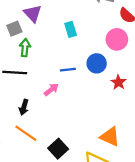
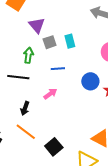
gray square: (14, 29) -> (50, 42), moved
blue circle: (97, 63) -> (90, 81), moved
blue line: (68, 70) -> (58, 69), moved

